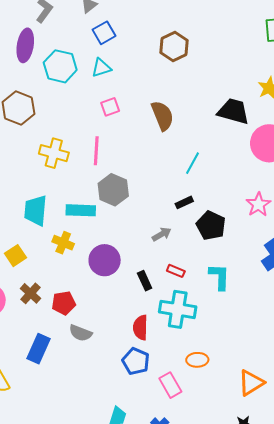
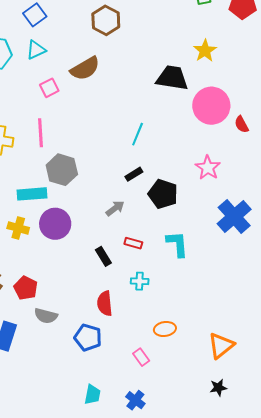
brown semicircle: (162, 116) -> (85, 69), moved, turned 88
purple circle: (105, 260) -> (55, 224), moved
red pentagon: (64, 303) -> (26, 288), turned -30
cyan cross: (178, 309) -> (140, 281), size x0.5
blue pentagon: (136, 361) -> (88, 338), moved
pink rectangle: (170, 385) -> (141, 357), size x0.7

